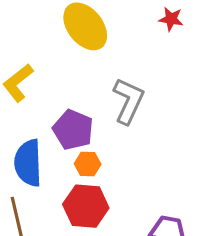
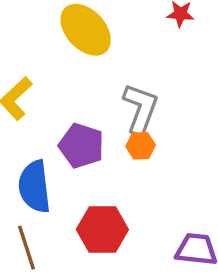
orange hexagon: (88, 164) -> (141, 146), moved

